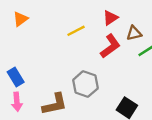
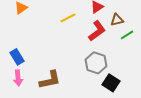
gray hexagon: (85, 84) -> (96, 63), moved

